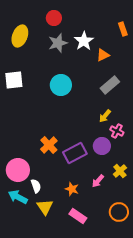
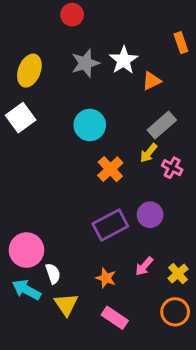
red circle: (54, 18) -> (72, 15), moved
yellow ellipse: (20, 36) -> (29, 71), moved
white square: (14, 80) -> (21, 118), turned -30
yellow arrow: (105, 116) -> (149, 153), moved
pink cross: (117, 131) -> (172, 168), moved
orange cross: (49, 145) -> (110, 169), moved
yellow cross: (120, 171) -> (178, 274), moved

